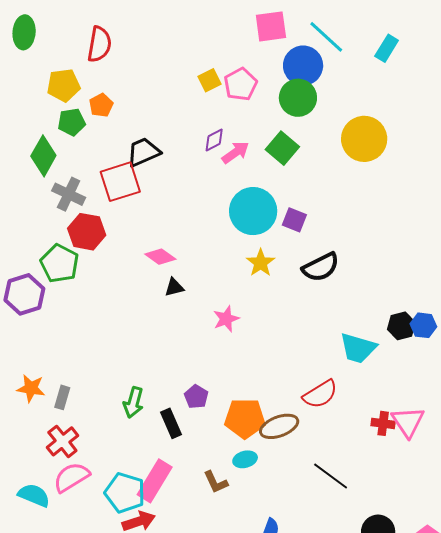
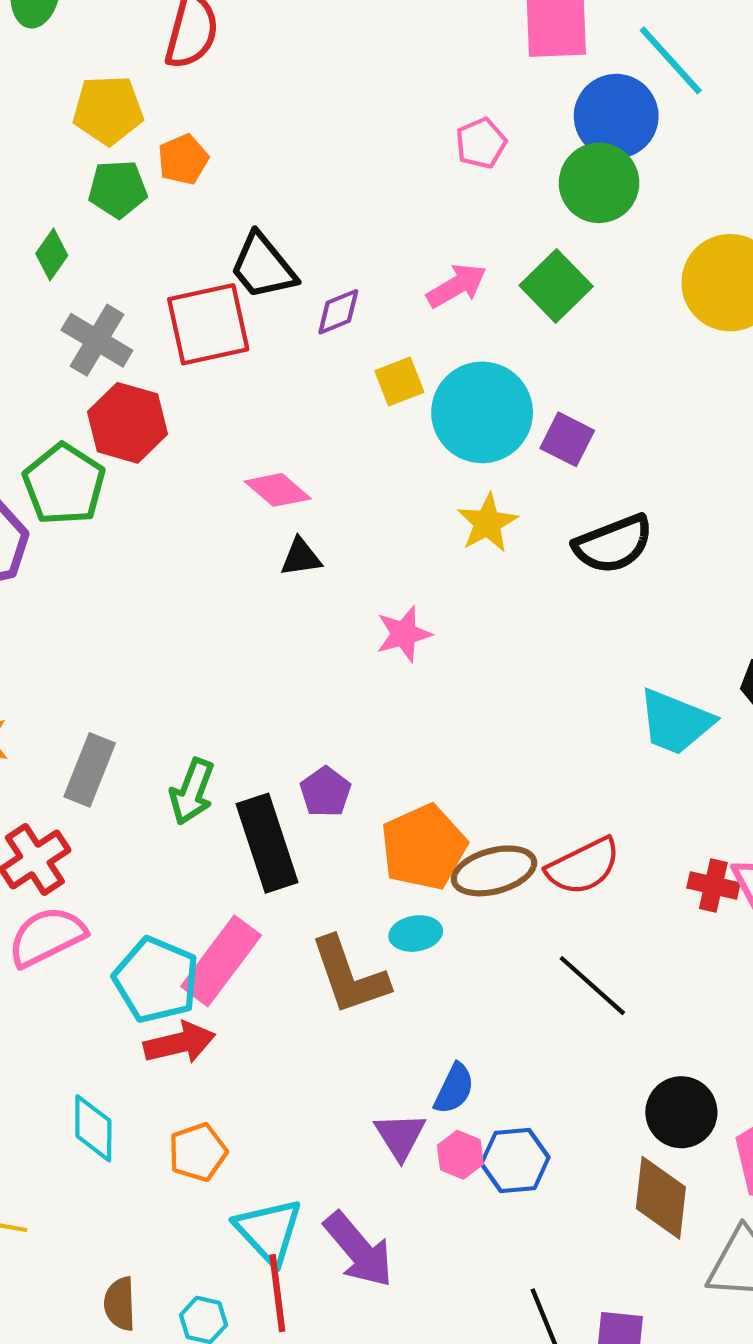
yellow square: (209, 80) -> (399, 381), moved
pink pentagon: (241, 84) -> (481, 143), size x0.7
purple diamond: (214, 140) -> (338, 312), moved
black trapezoid: (143, 152) -> (263, 266), turned -111
green diamond: (43, 156) -> (52, 255), size x0.6
red semicircle: (320, 394) -> (583, 866), moved
gray rectangle: (62, 397) -> (90, 770), moved, size x1.4
orange pentagon: (245, 418) -> (424, 847), turned -30
black rectangle: (171, 423) -> (267, 843), size x1.5
brown L-shape: (216, 482) -> (349, 976), size x1.6

